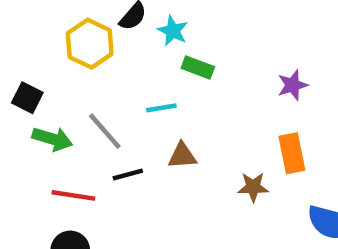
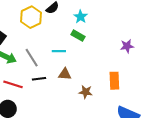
cyan star: (173, 31) -> (81, 17), moved
purple star: (293, 85) -> (127, 46), moved
brown star: (253, 187) -> (86, 92), moved

